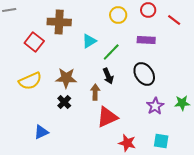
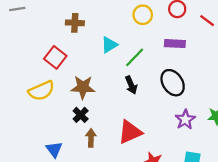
brown cross: (59, 22) -> (75, 23), size x0.7
red square: (34, 42) -> (55, 57), moved
brown arrow: (95, 92) -> (91, 138), moved
blue triangle: (41, 132) -> (54, 149), turned -42

